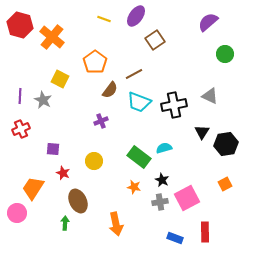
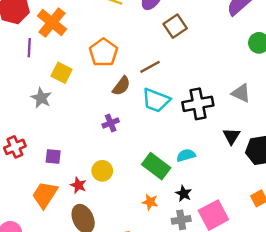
purple line: (20, 96) -> (29, 48), moved
red cross: (21, 129) -> (15, 147), moved
red star: (63, 173) -> (78, 185), moved
orange trapezoid: (33, 188) -> (45, 195), moved

